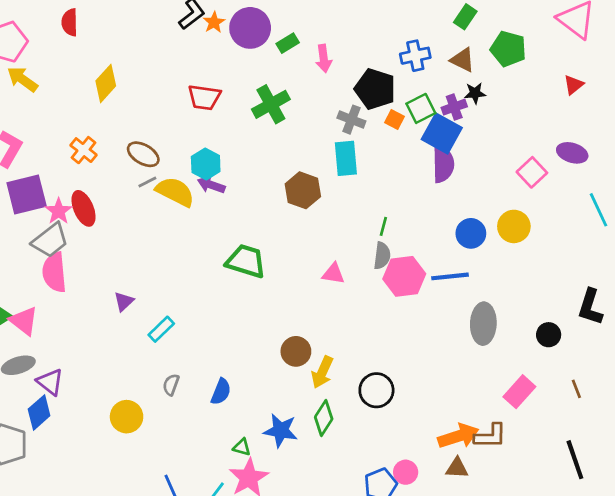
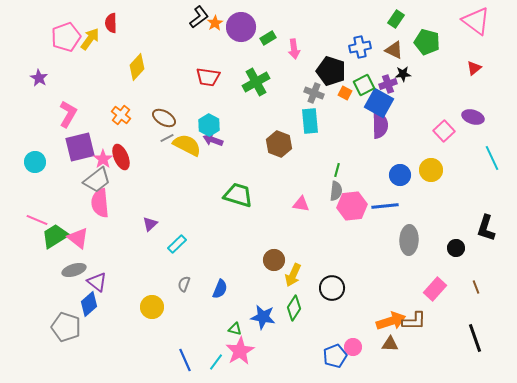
yellow arrow: (22, 79) -> (90, 39), moved, turned 90

